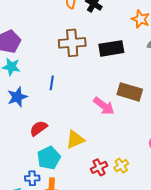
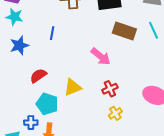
brown rectangle: (130, 92) -> (124, 31), moved
cyan pentagon: (49, 158) -> (47, 104), turned -30
red cross: (99, 167) -> (110, 89), moved

